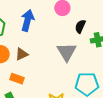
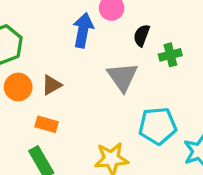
blue arrow: (27, 20) -> (83, 30), moved

